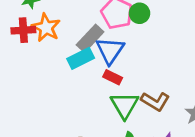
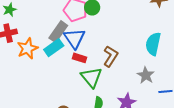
orange star: (46, 28) -> (27, 48), moved, turned 30
brown L-shape: (155, 101) -> (111, 56), moved, turned -80

